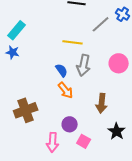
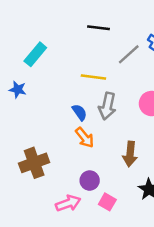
cyan rectangle: (17, 30) -> (35, 54), moved
pink arrow: (53, 142) -> (68, 203), turned -114

